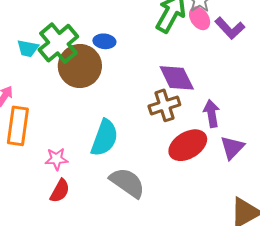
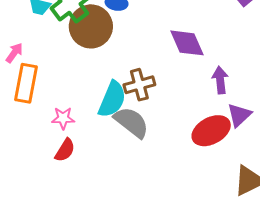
brown cross: (164, 105) -> (139, 85), moved
red ellipse: (188, 145) -> (211, 131), moved
gray semicircle: (127, 183) -> (131, 122), moved

